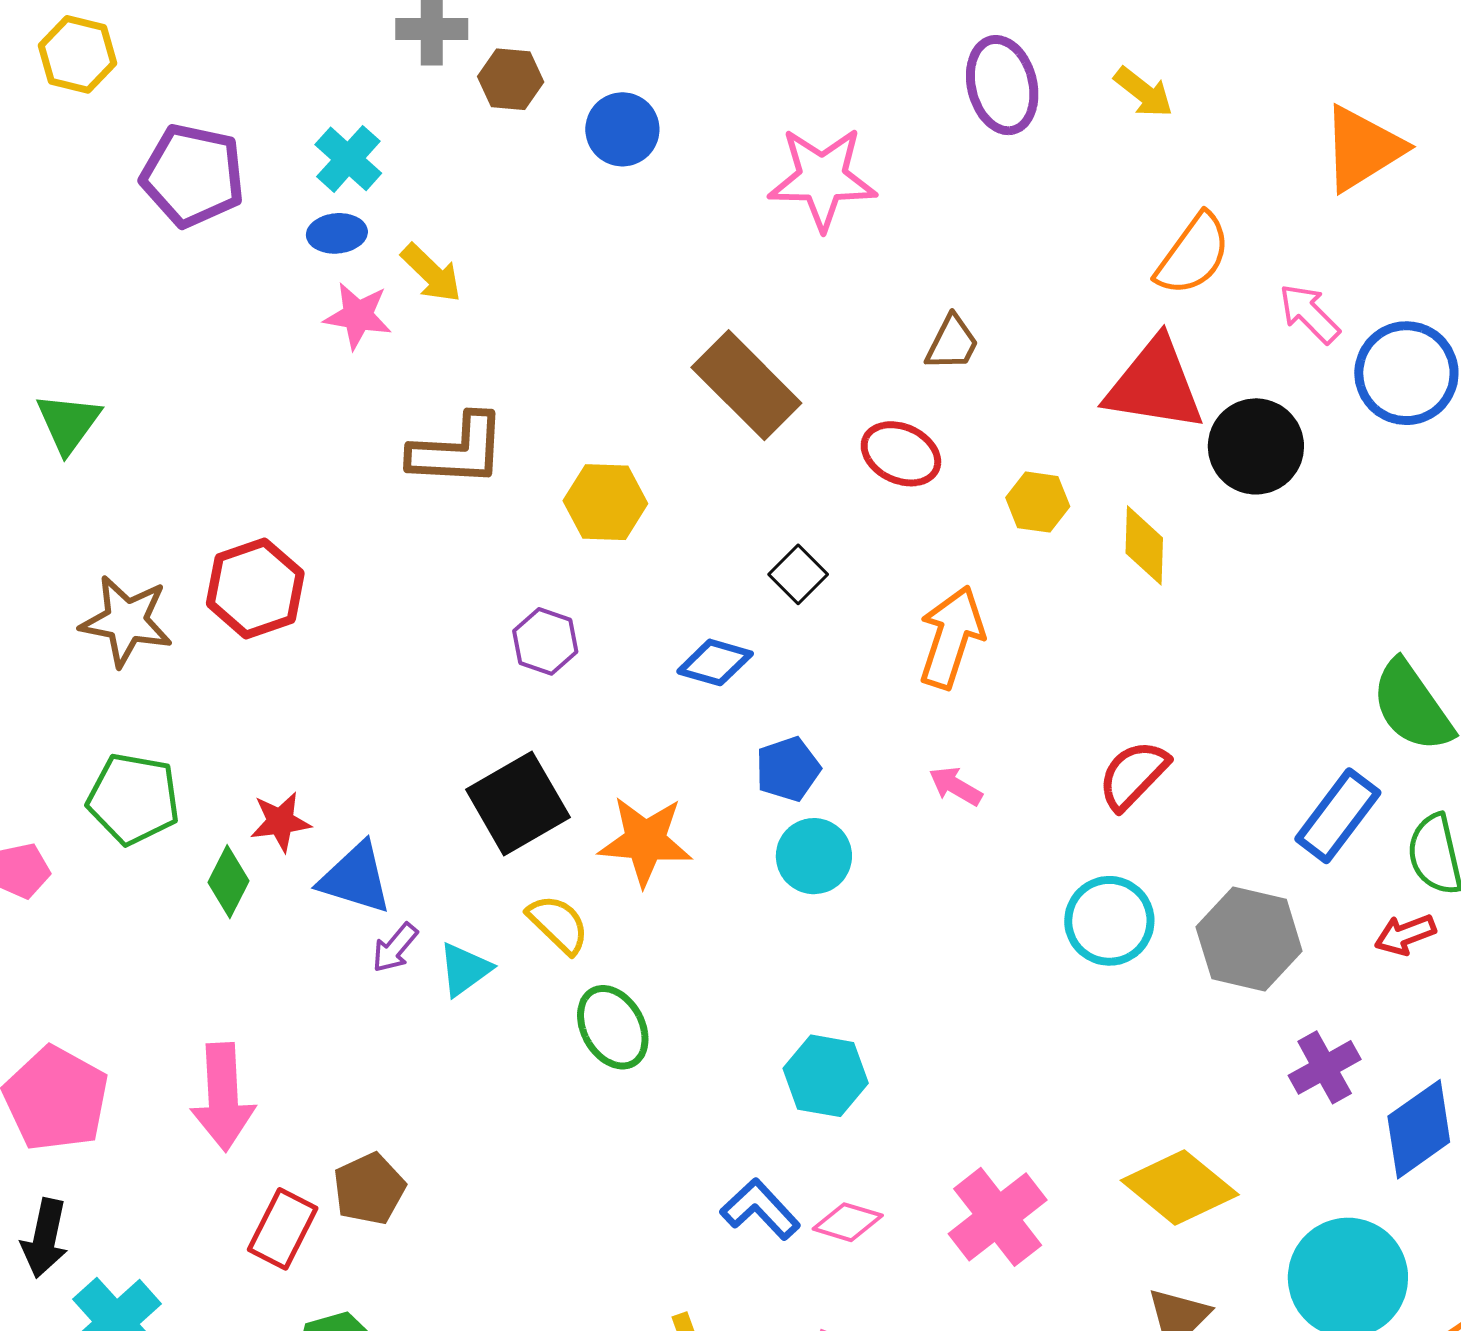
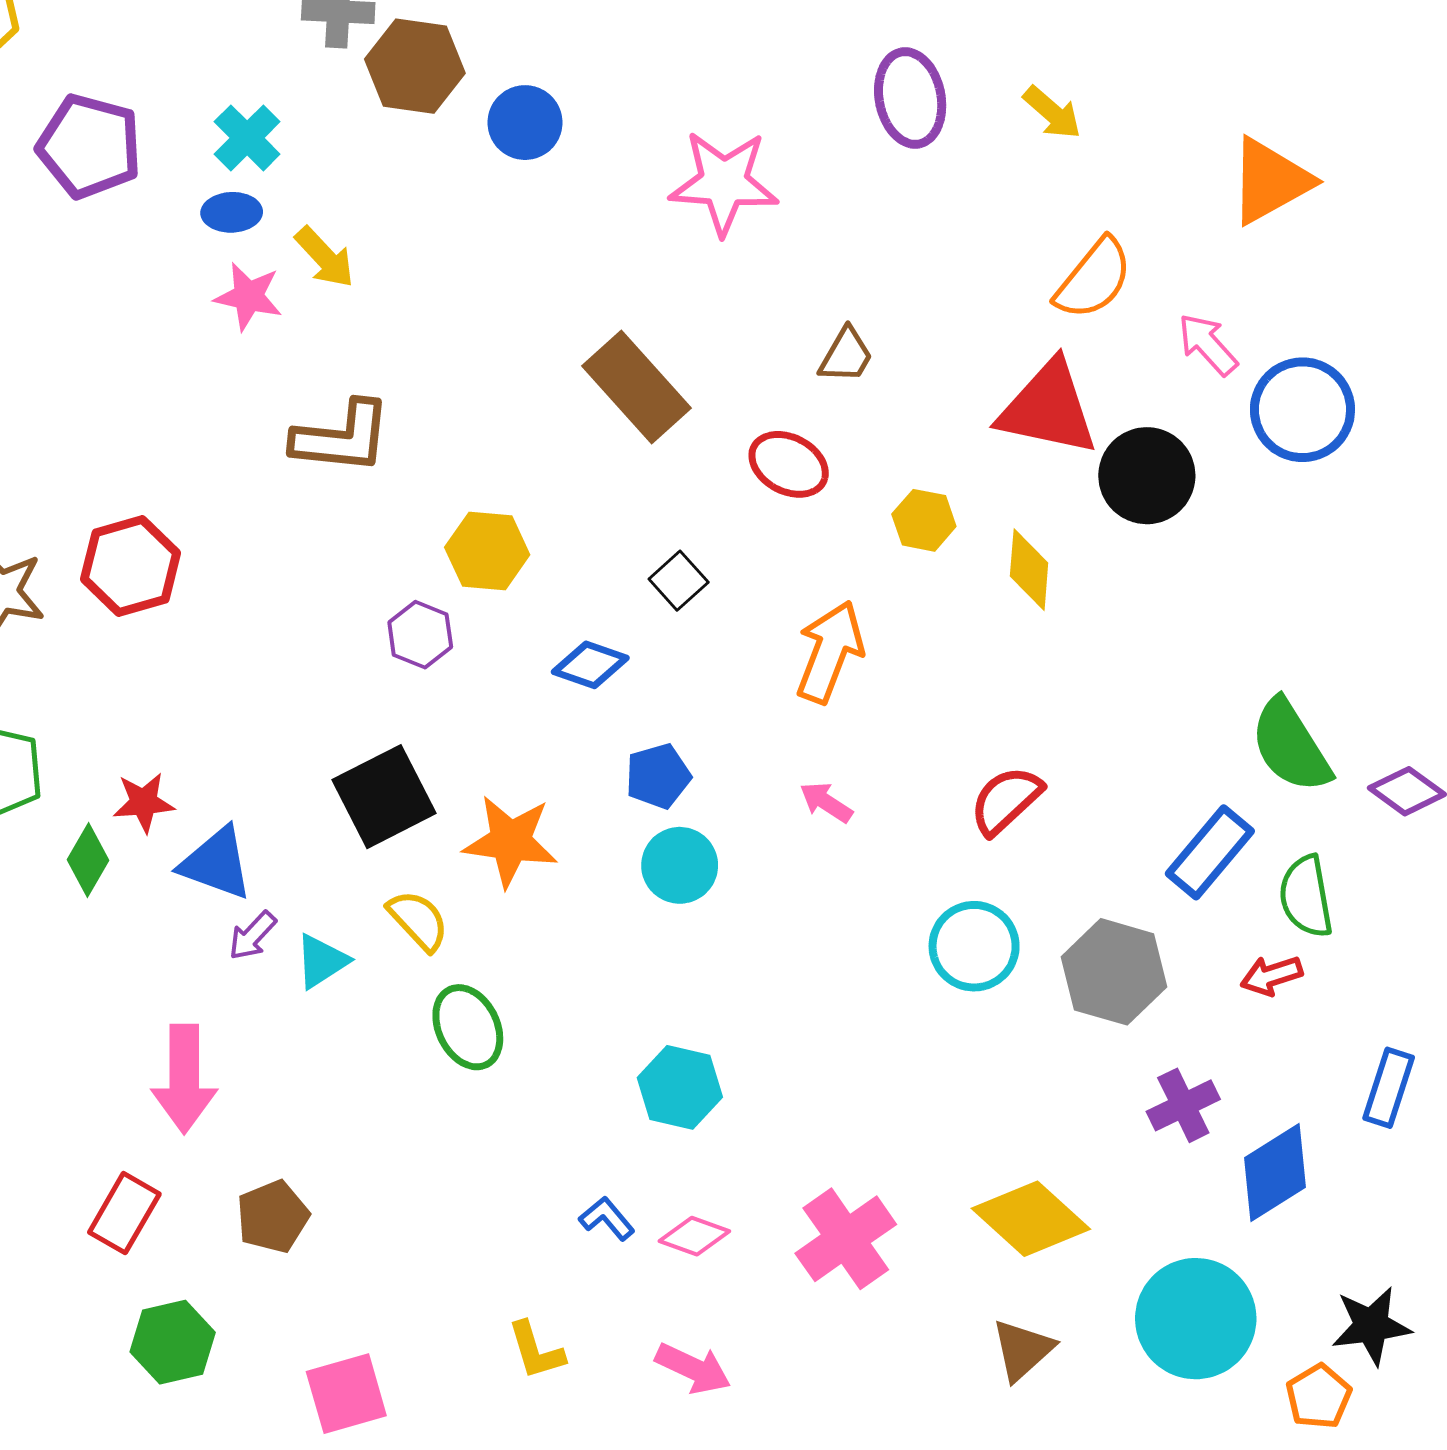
brown hexagon: (511, 79) -> (415, 66), size x1.5
yellow hexagon: (605, 502) -> (487, 551), moved
pink arrow: (223, 1097) -> (184, 1079), moved
brown pentagon: (369, 1189) -> (273, 1217), moved
blue L-shape: (760, 1209) -> (607, 1218), size x0.7

